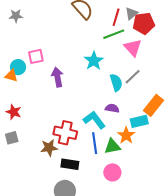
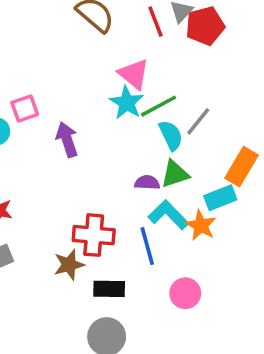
red line: (116, 17) -> (155, 22), turned -30
green line: (114, 34) -> (159, 106), moved
pink triangle: (133, 48) -> (134, 74), moved
purple semicircle: (112, 108) -> (147, 183), moved
cyan L-shape: (94, 120) -> (168, 215), moved
green triangle: (112, 146) -> (175, 174), moved

